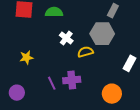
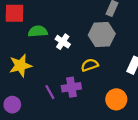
green semicircle: (54, 12) -> (38, 31), moved
yellow semicircle: (85, 52) -> (90, 65), moved
yellow star: (26, 57) -> (20, 66), size x1.5

